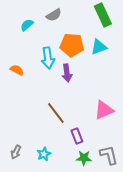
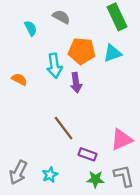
gray semicircle: (54, 15) -> (61, 17), turned -119
cyan semicircle: (27, 25) -> (31, 28), turned 104
pink triangle: (104, 110) -> (122, 140), moved
purple rectangle: (77, 136) -> (87, 154), turned -49
gray arrow: (16, 152) -> (18, 172), size x1.5

